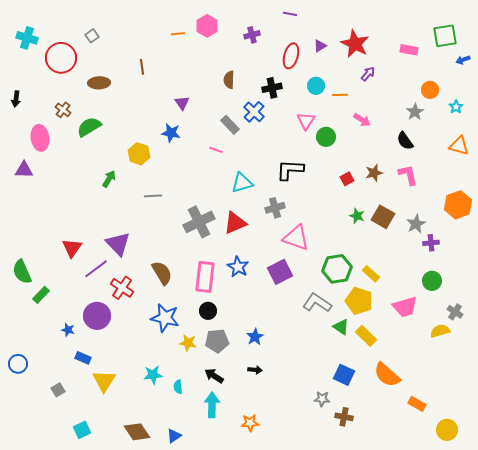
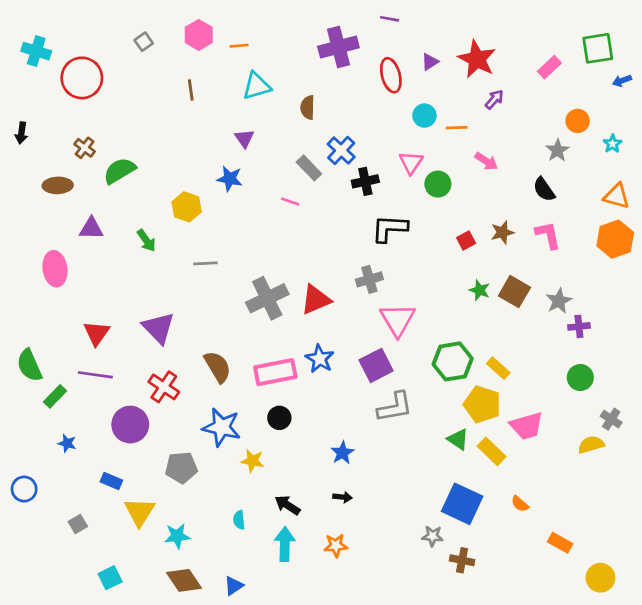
pink hexagon: (207, 26) -> (199, 35), moved
purple cross: (252, 35) -> (338, 47), size x1.8
gray square: (92, 36) -> (144, 42), moved
pink rectangle: (409, 50) -> (549, 67), turned -54
red ellipse: (291, 56) -> (391, 75), turned -30
brown ellipse: (99, 83) -> (58, 185), moved
black cross: (272, 88) -> (365, 181), moved
pink ellipse: (40, 138) -> (55, 269), moved
purple triangle: (24, 170) -> (91, 228), moved
green arrow: (109, 179) -> (146, 240), turned 114
cyan triangle: (242, 183) -> (257, 86), moved
orange hexagon: (458, 205) -> (615, 239), moved
pink triangle: (296, 238) -> (398, 320), turned 40
purple line: (96, 269) -> (95, 375), moved, turned 45
pink rectangle: (205, 277) -> (275, 372), turned 72
gray L-shape: (317, 303) -> (395, 407), moved, turned 136
pink trapezoid: (405, 307) -> (527, 426), moved
blue star: (68, 330) -> (67, 443), moved
gray pentagon: (217, 341) -> (181, 468), moved
cyan star: (153, 375) -> (177, 536), moved
blue square: (344, 375) -> (462, 504), size x1.4
orange semicircle: (387, 375) -> (520, 504), size x0.5
orange star: (250, 423) -> (336, 545), moved

